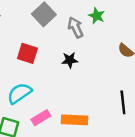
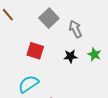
green star: (97, 16) -> (94, 54), moved

